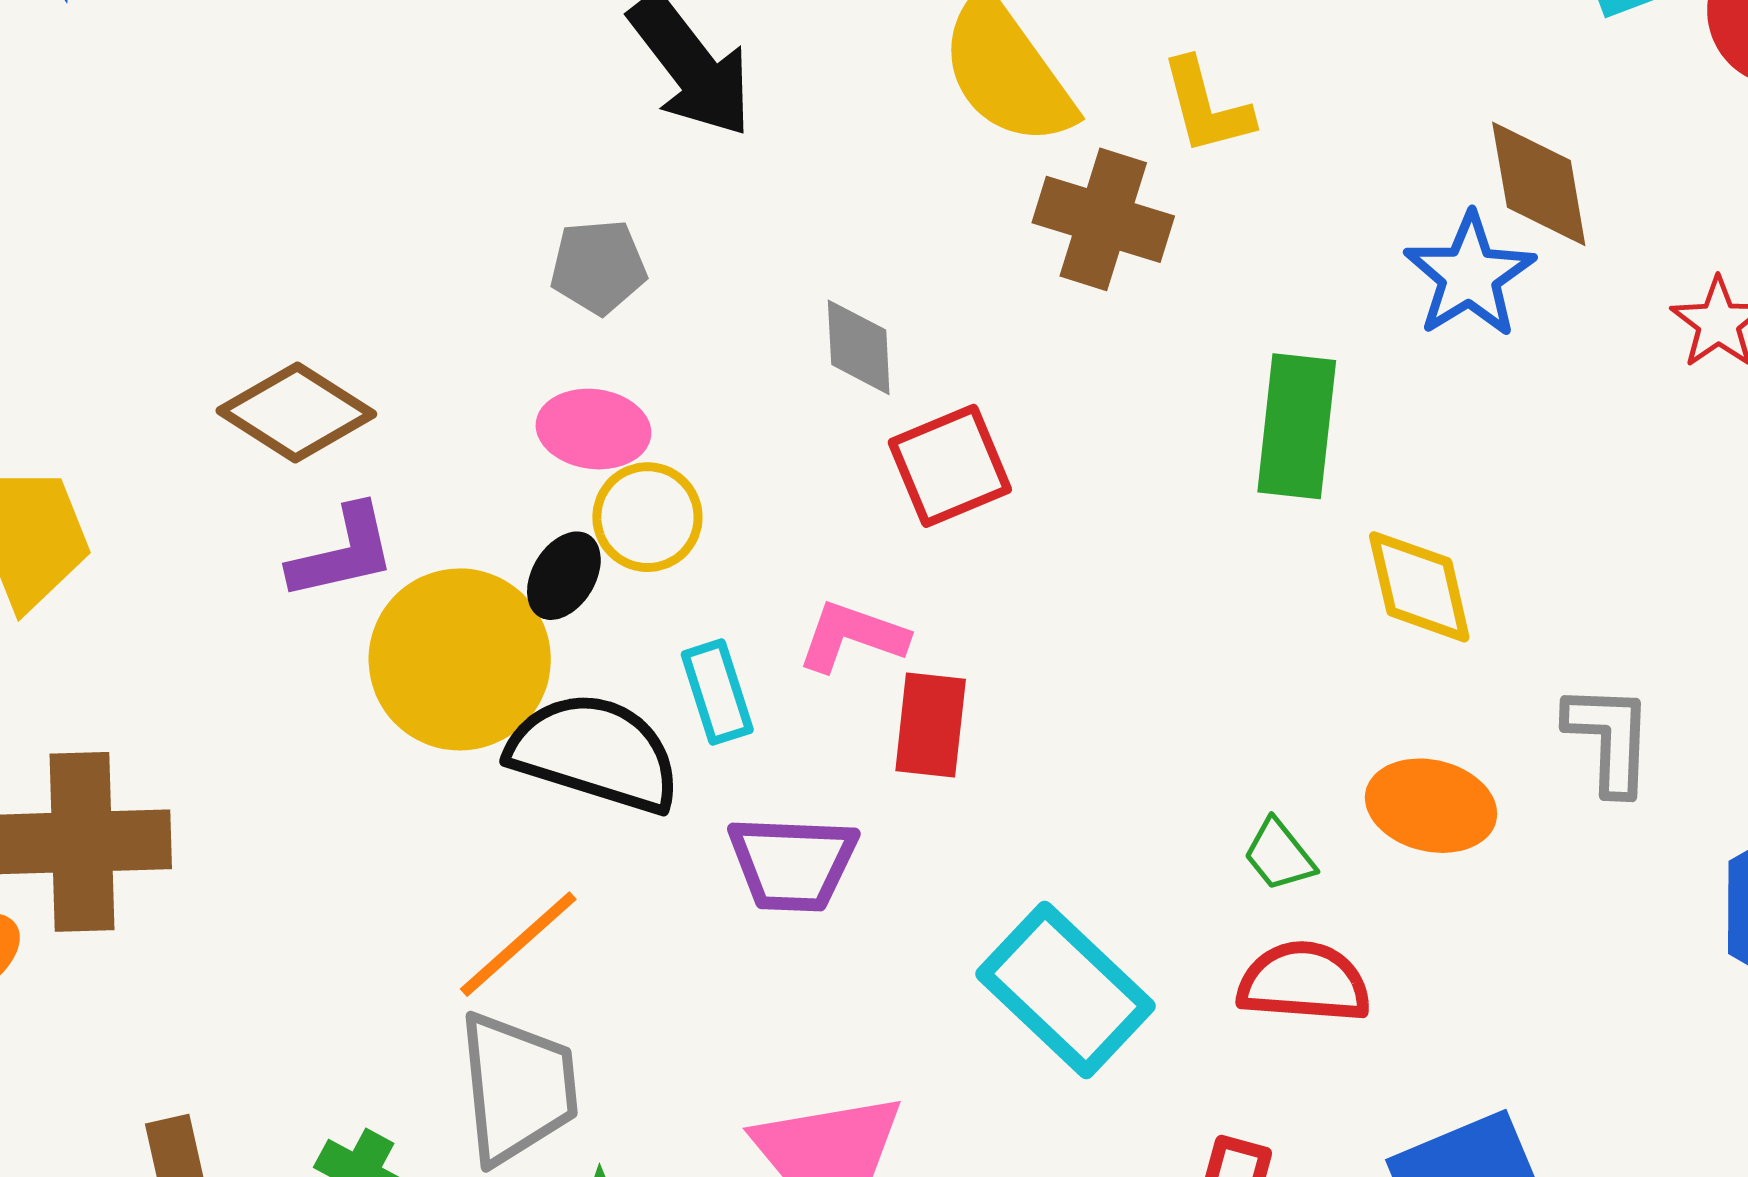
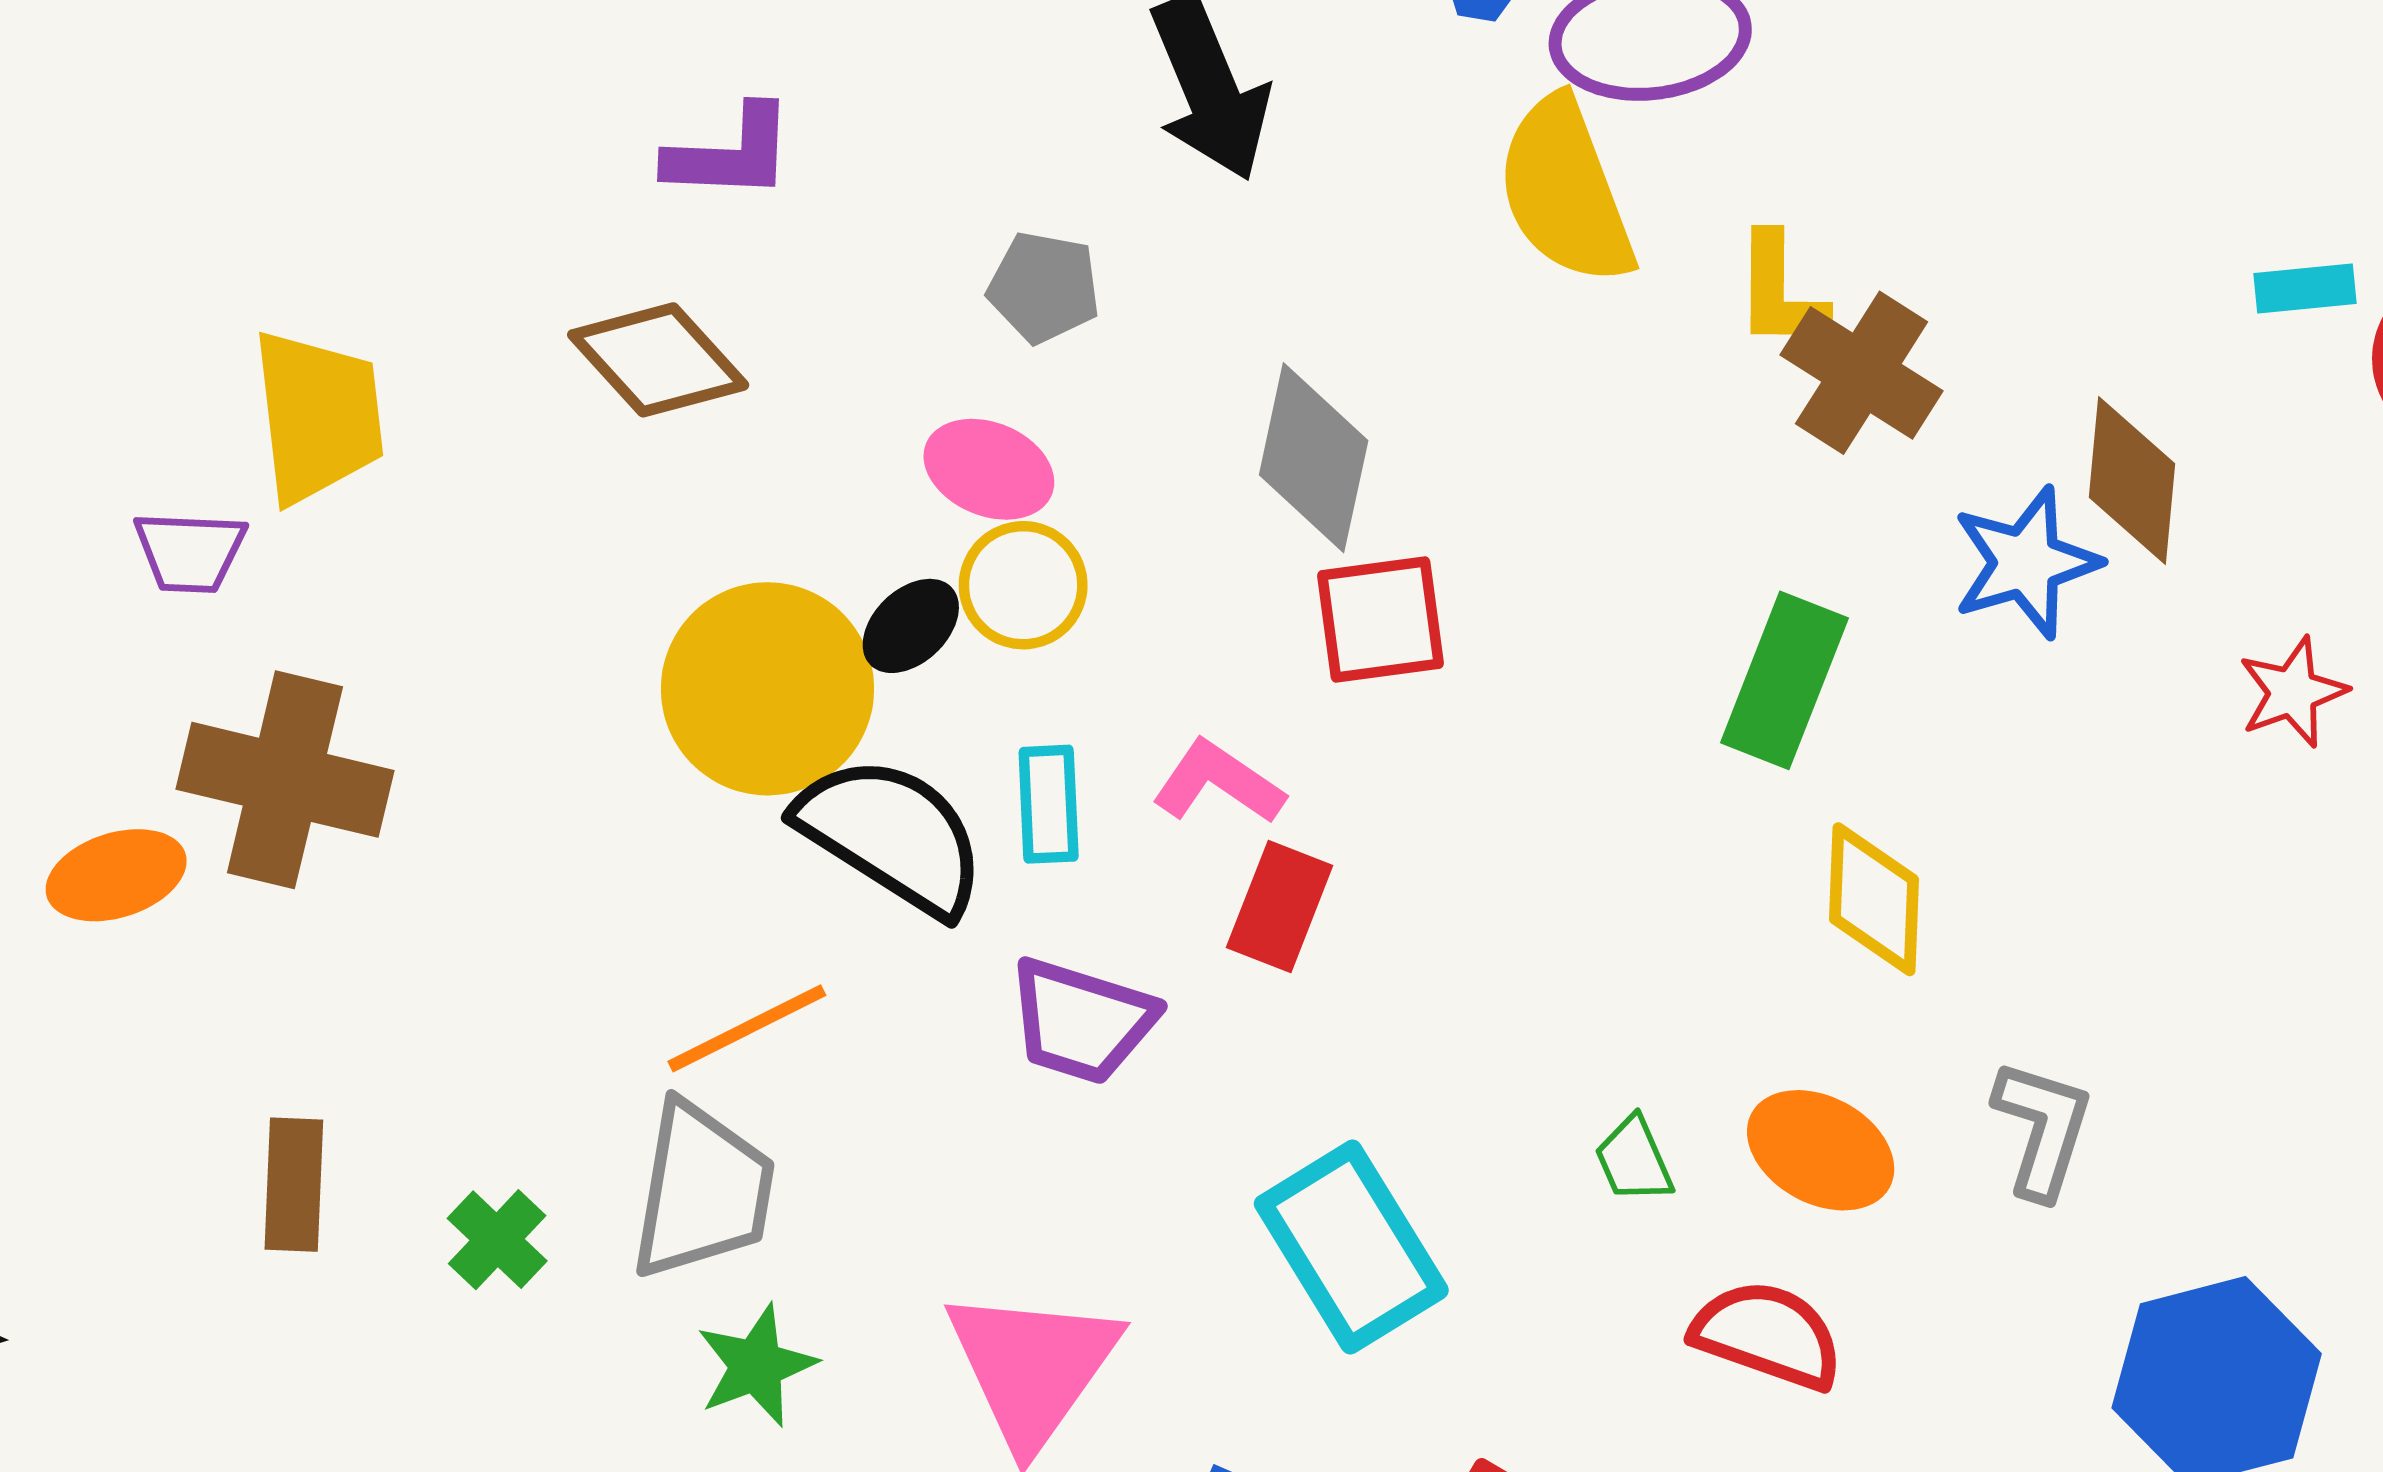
brown cross: (1103, 219) -> (1861, 373), moved
gray diamond: (859, 347) -> (1314, 458), size x1.5
purple L-shape: (343, 553) -> (730, 154), moved
red semicircle: (1304, 982) -> (1767, 1335), moved

